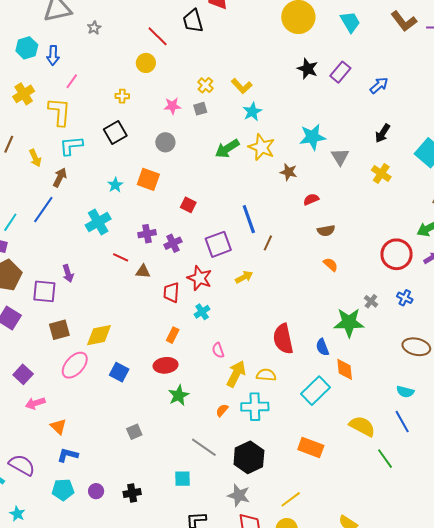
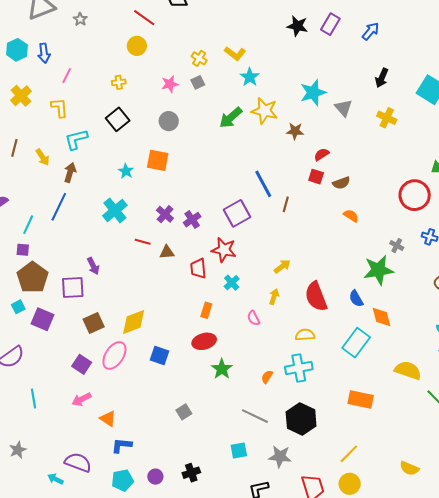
yellow L-shape: (60, 112) -> (59, 108), size x0.7
red square: (188, 205) -> (316, 177), moved
purple cross: (147, 234) -> (165, 214), turned -30
yellow arrow: (244, 277) -> (282, 266), moved
purple square: (23, 374) -> (82, 364), moved
yellow arrow: (236, 374) -> (274, 297), moved, size x0.6
gray star: (239, 495) -> (280, 456), moved

